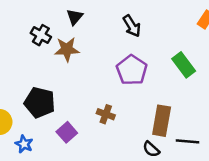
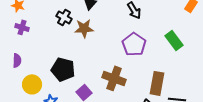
brown cross: (106, 114) -> (114, 78), size x1.6

